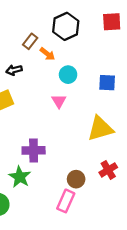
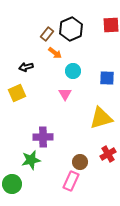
brown rectangle: (30, 41) -> (47, 34), moved
green star: (20, 177) -> (31, 160), turned 30

